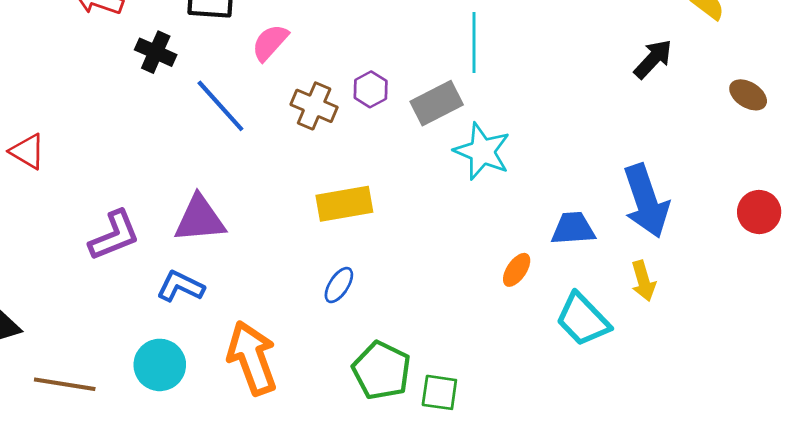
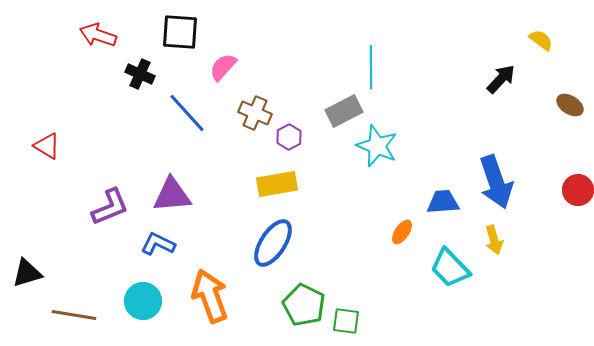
purple hexagon: (371, 89) -> (289, 137), moved
blue ellipse: (339, 285) -> (273, 243), size x1.8

